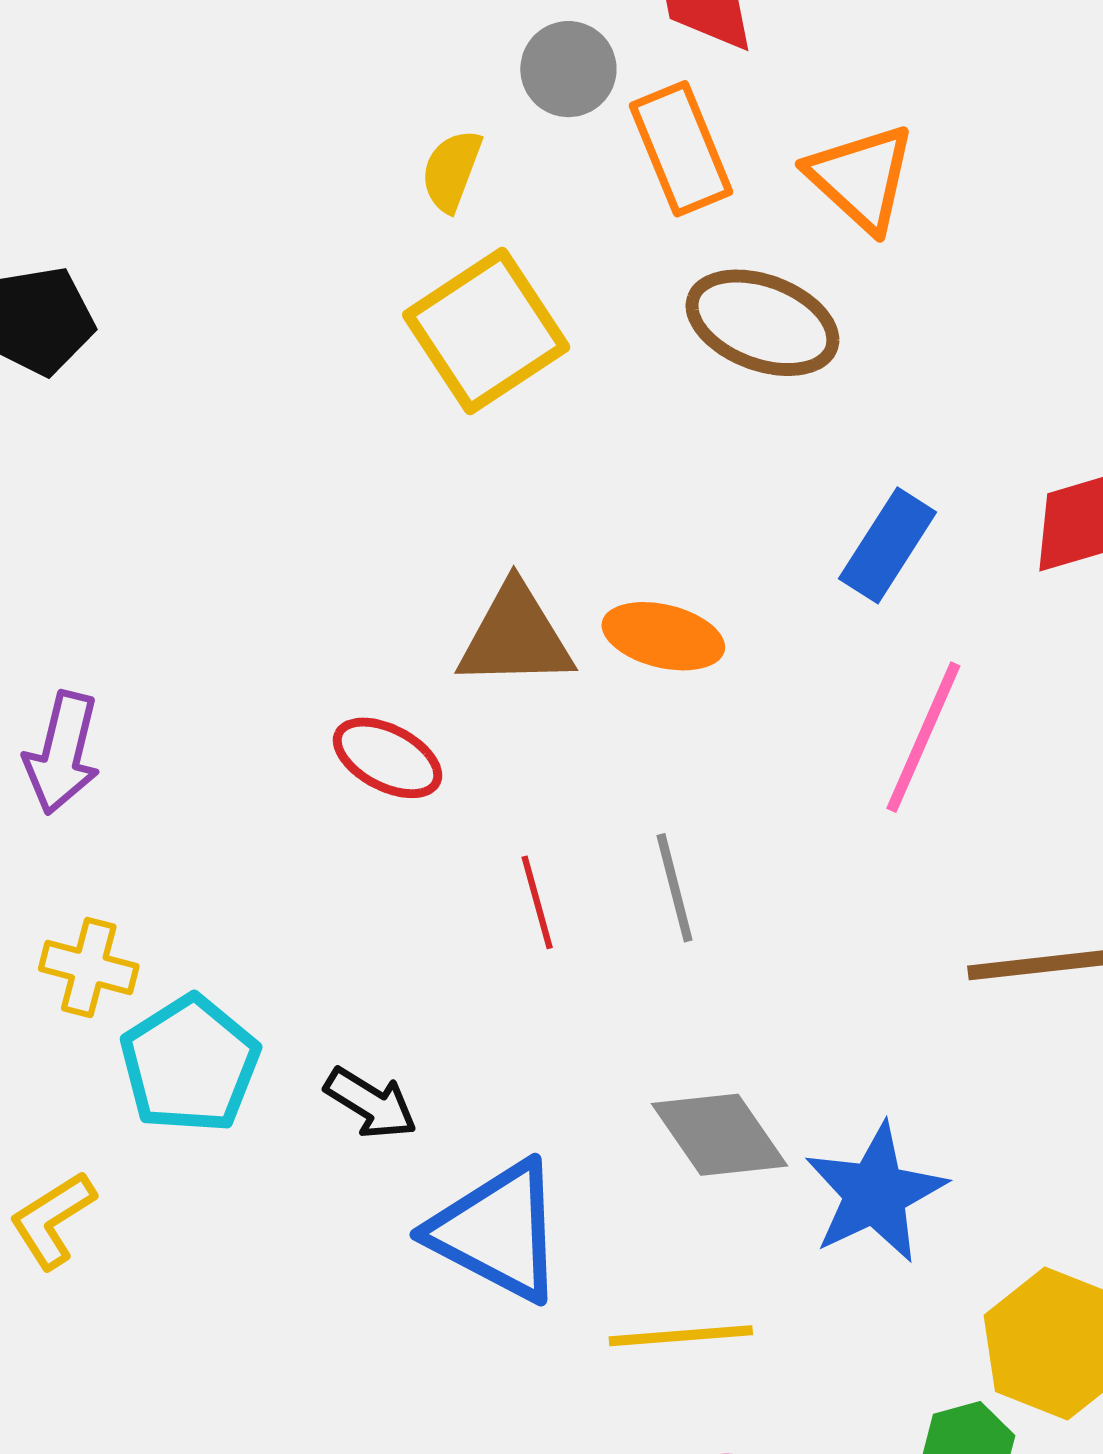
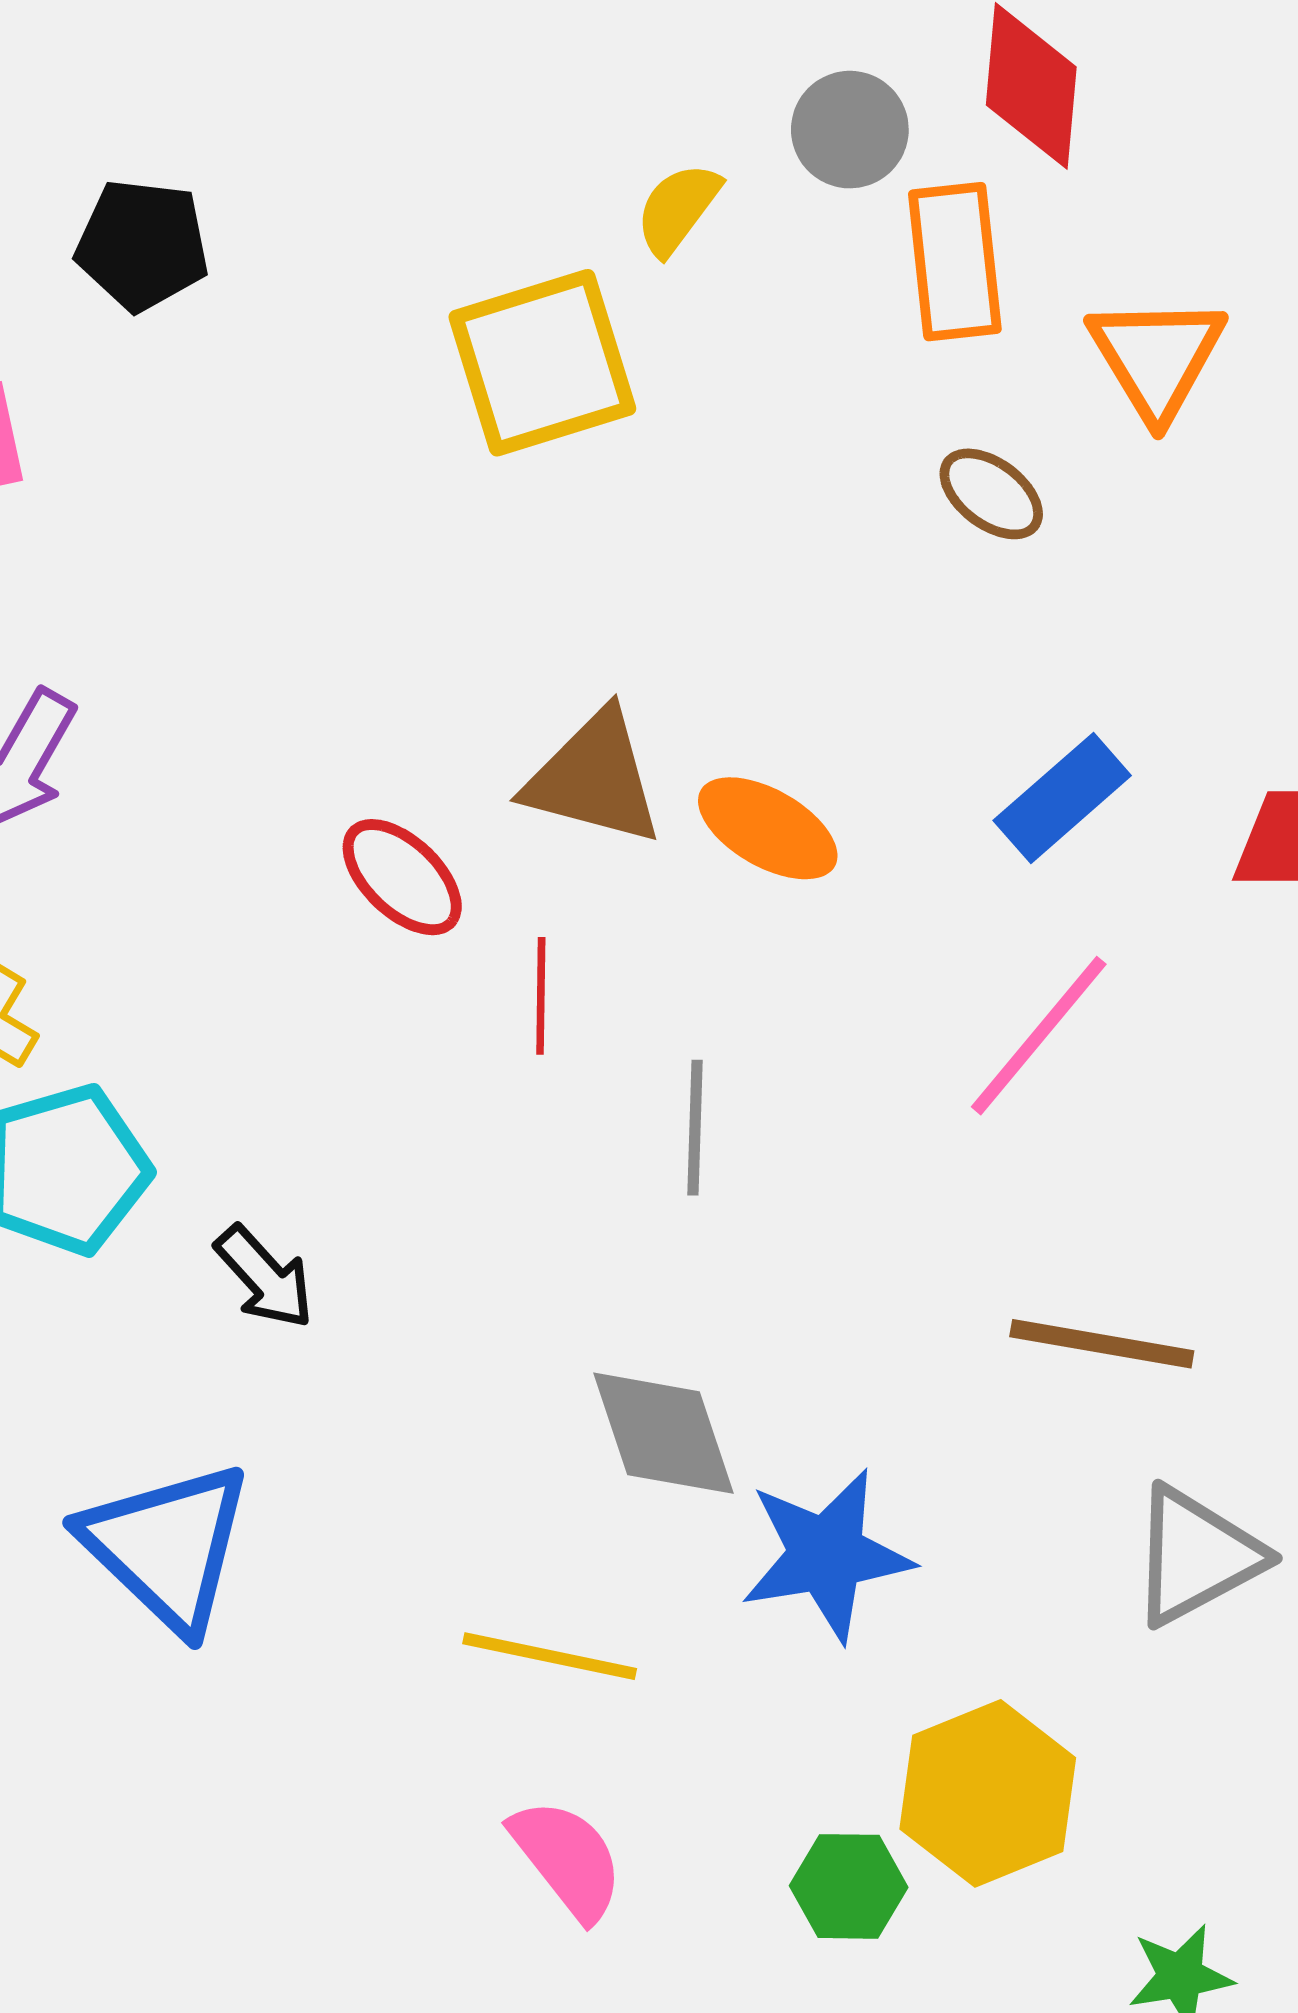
brown ellipse: (762, 323) -> (991, 494), size x0.6
yellow square: (486, 331) -> (542, 363), moved
red line: (537, 902) -> (541, 996), moved
blue triangle: (497, 1231) -> (167, 1546), moved

